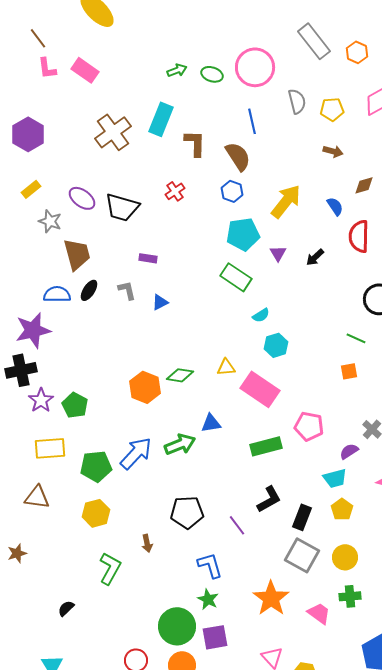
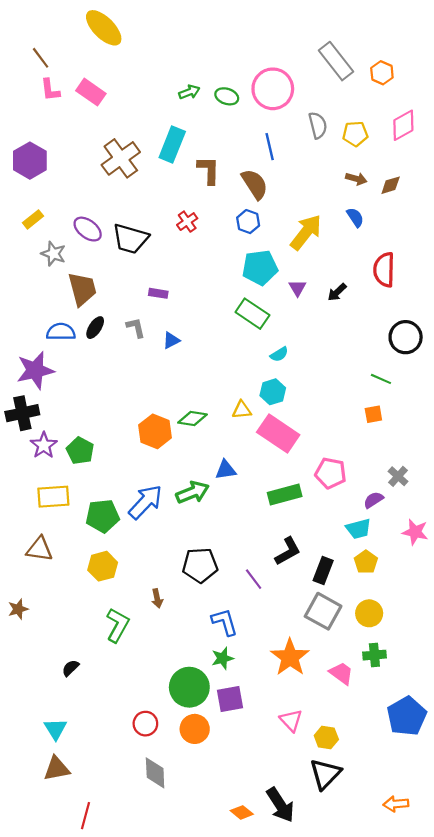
brown diamond: (364, 185) -> (391, 185), moved
blue semicircle: (335, 206) -> (355, 217), moved
cyan hexagon: (276, 345) -> (273, 392), moved
green star: (208, 599) -> (222, 658), turned 30

